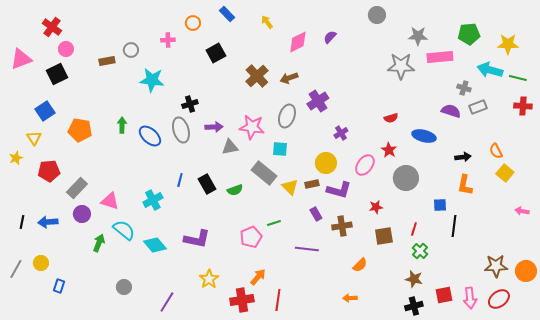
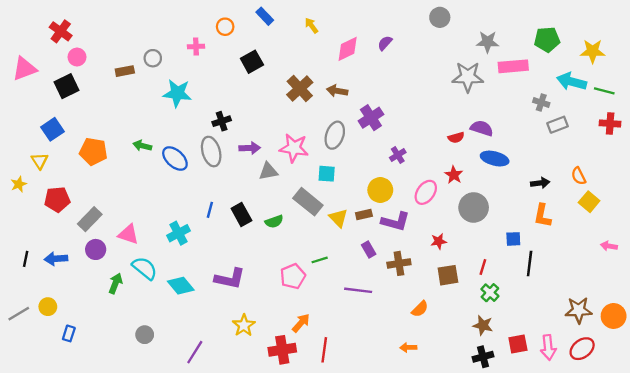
brown arrow: (289, 78) -> (337, 91), turned 30
purple semicircle: (451, 111) -> (482, 128), moved
green arrow: (122, 125) -> (142, 146), turned -77
gray line: (16, 269) -> (19, 314), turned 30

